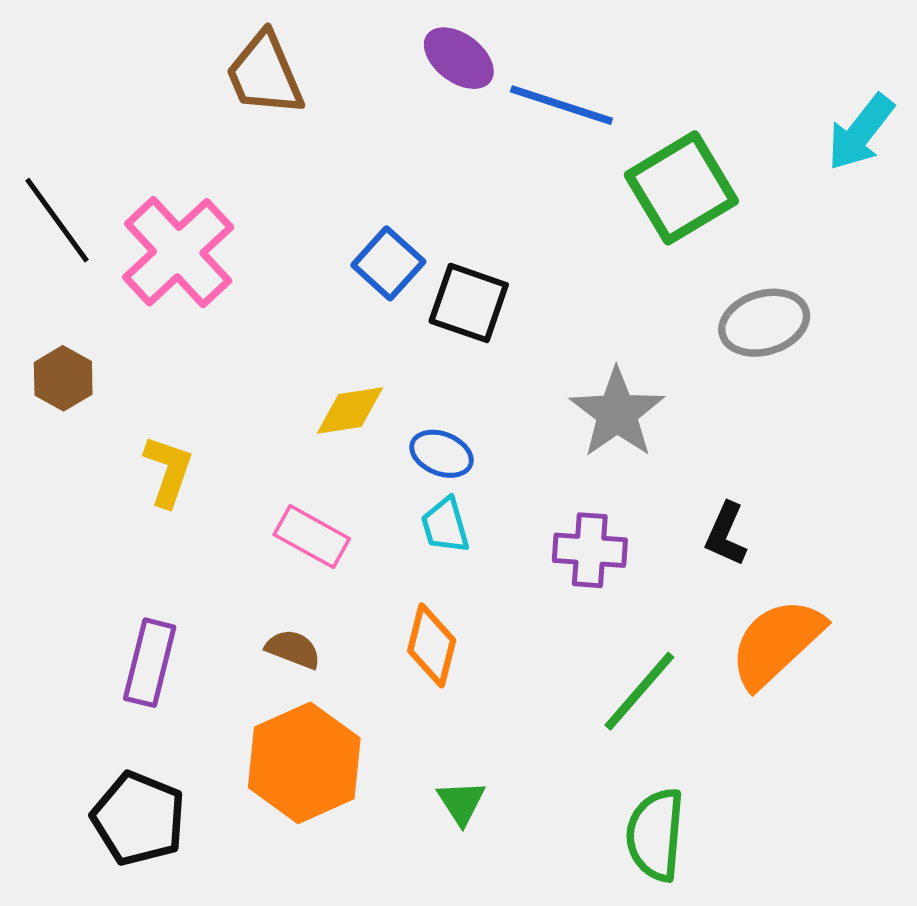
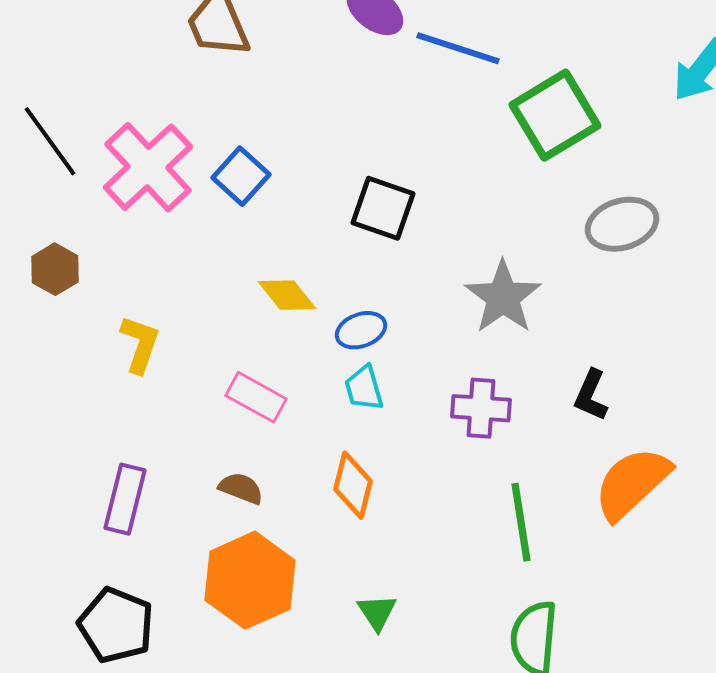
blue square: (388, 263) -> (241, 176), moved
yellow diamond: (350, 410) -> (287, 295), turned 60
blue ellipse: (441, 454) -> (361, 330), turned -42
green line: (639, 691) -> (521, 522), turned -50

